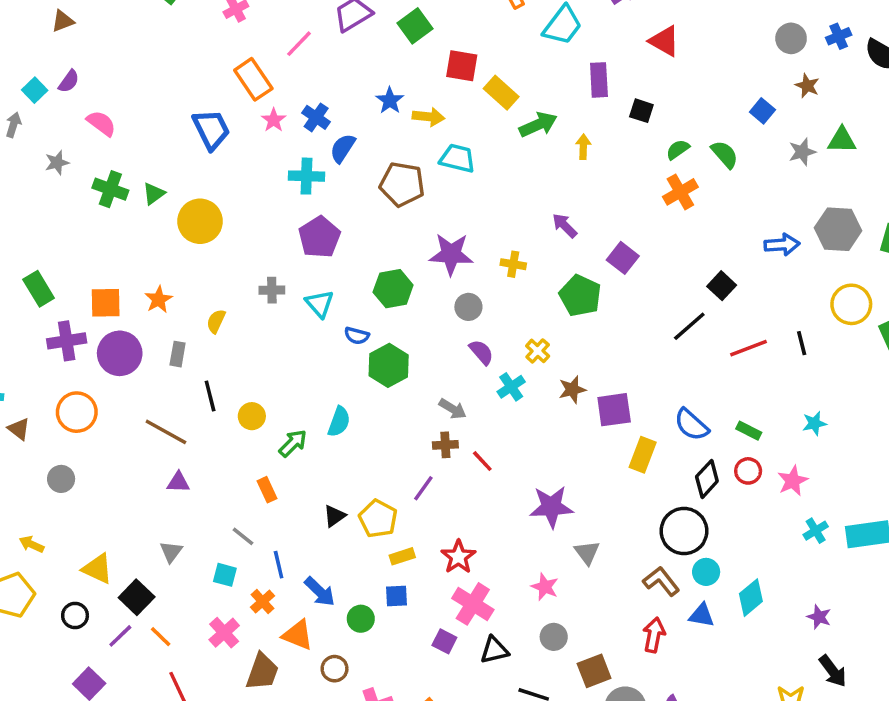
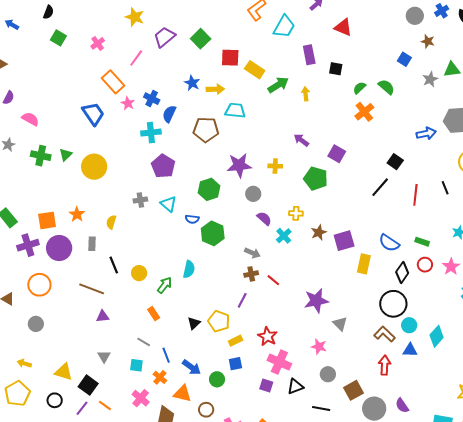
red line: (748, 348) -> (415, 195), turned -55
yellow cross: (538, 351) -> (296, 213), turned -32

